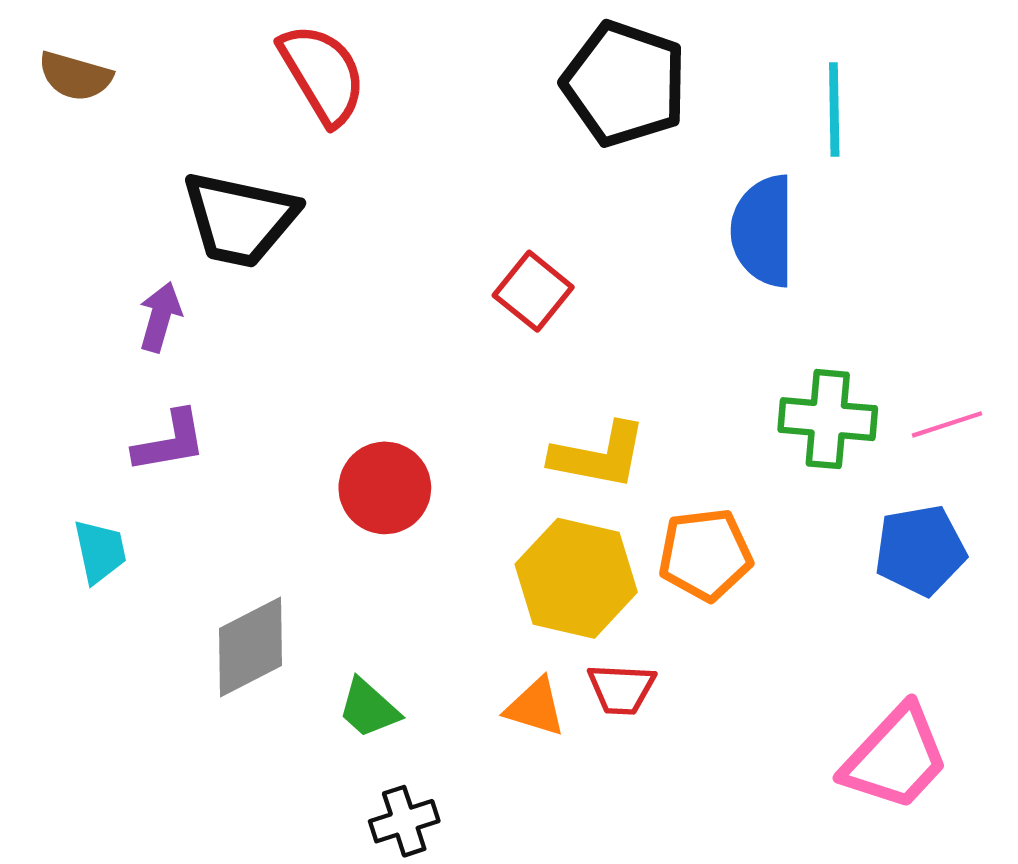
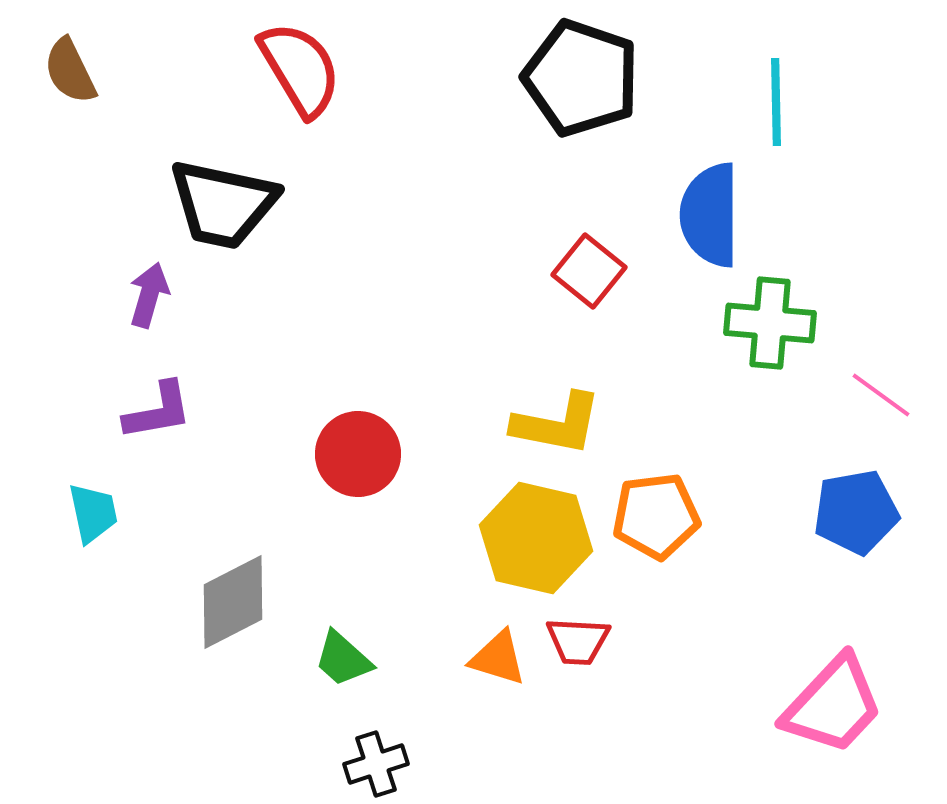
brown semicircle: (75, 76) -> (70, 71), turned 48
red square: (533, 291) -> (589, 271), moved
green cross: (828, 419) -> (770, 323), moved
pink line: (947, 424) -> (881, 395), turned 54

